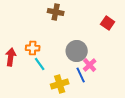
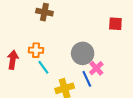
brown cross: (56, 12) -> (44, 12), moved
red square: (108, 23) -> (115, 24), turned -32

